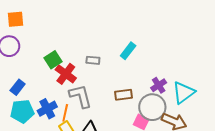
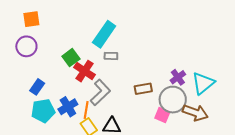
cyan rectangle: (128, 51) -> (104, 34), moved, size x1.5
gray L-shape: (80, 96) -> (100, 92), turned 64

